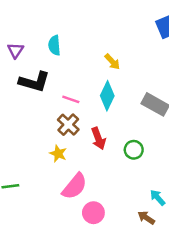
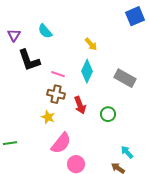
cyan semicircle: (54, 45) -> (45, 31), turned -35
black L-shape: (34, 82) -> (29, 60), turned 55
brown cross: (68, 125) -> (56, 94), turned -30

